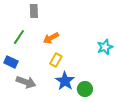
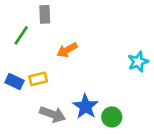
green line: (19, 37) -> (21, 35), moved
yellow rectangle: (56, 60) -> (38, 79), moved, turned 48
gray arrow: (26, 82) -> (53, 114), moved

